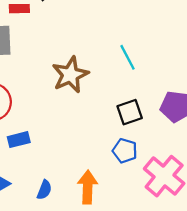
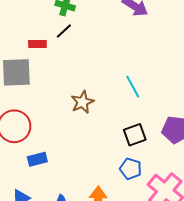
brown star: (70, 75) -> (82, 102), size x0.7

